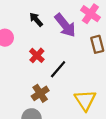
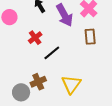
brown cross: (40, 93) -> (38, 82), moved

